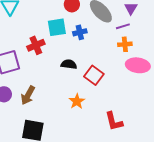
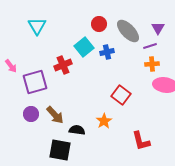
cyan square: (57, 27) -> (84, 47), turned -30
black semicircle: (69, 64) -> (77, 130), moved
brown arrow: (28, 95) -> (55, 115), turned -72

